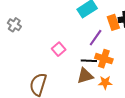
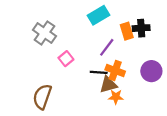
gray cross: (14, 25) -> (44, 33), moved, size x1.5
brown triangle: (85, 76) -> (108, 85), moved

